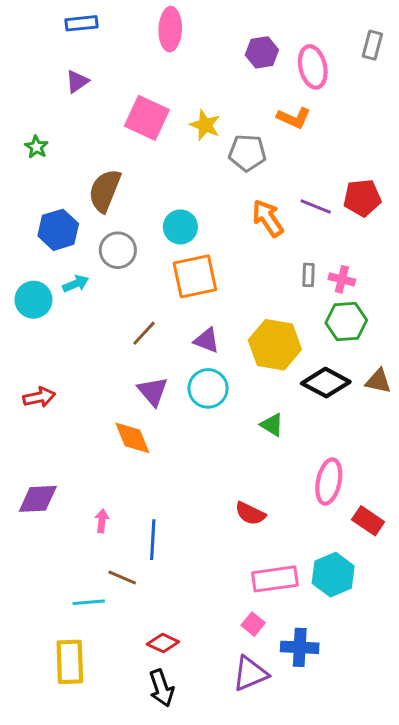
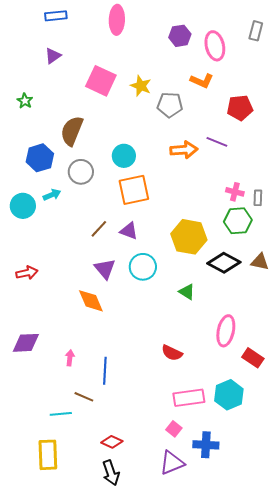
red pentagon: (362, 198) -> (240, 108), moved
orange arrow: (268, 218) -> (184, 150), turned 120
gray rectangle: (308, 275) -> (258, 198), moved
purple triangle: (207, 340) -> (129, 231), moved

